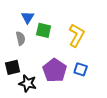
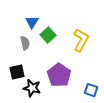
green square: (44, 30) -> (48, 35), turned 35
blue square: (81, 69) -> (91, 90), moved

